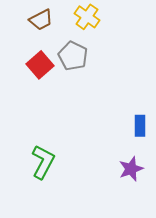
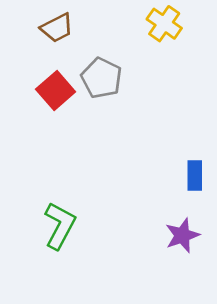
yellow cross: (87, 17) -> (164, 24), moved

